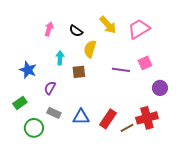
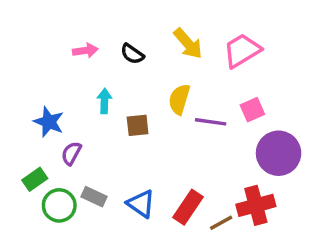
pink arrow: (49, 29) -> (85, 50), turned 64
yellow semicircle: (90, 49) -> (179, 99), moved
purple semicircle: (50, 88) -> (71, 153), moved
purple circle: (160, 88) -> (279, 153), size x1.6
blue triangle: (81, 117) -> (141, 204), turned 36
green circle: (34, 128) -> (59, 205), moved

